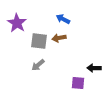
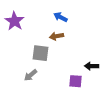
gray square: (39, 41) -> (41, 53), moved
gray arrow: (38, 65) -> (31, 75), moved

